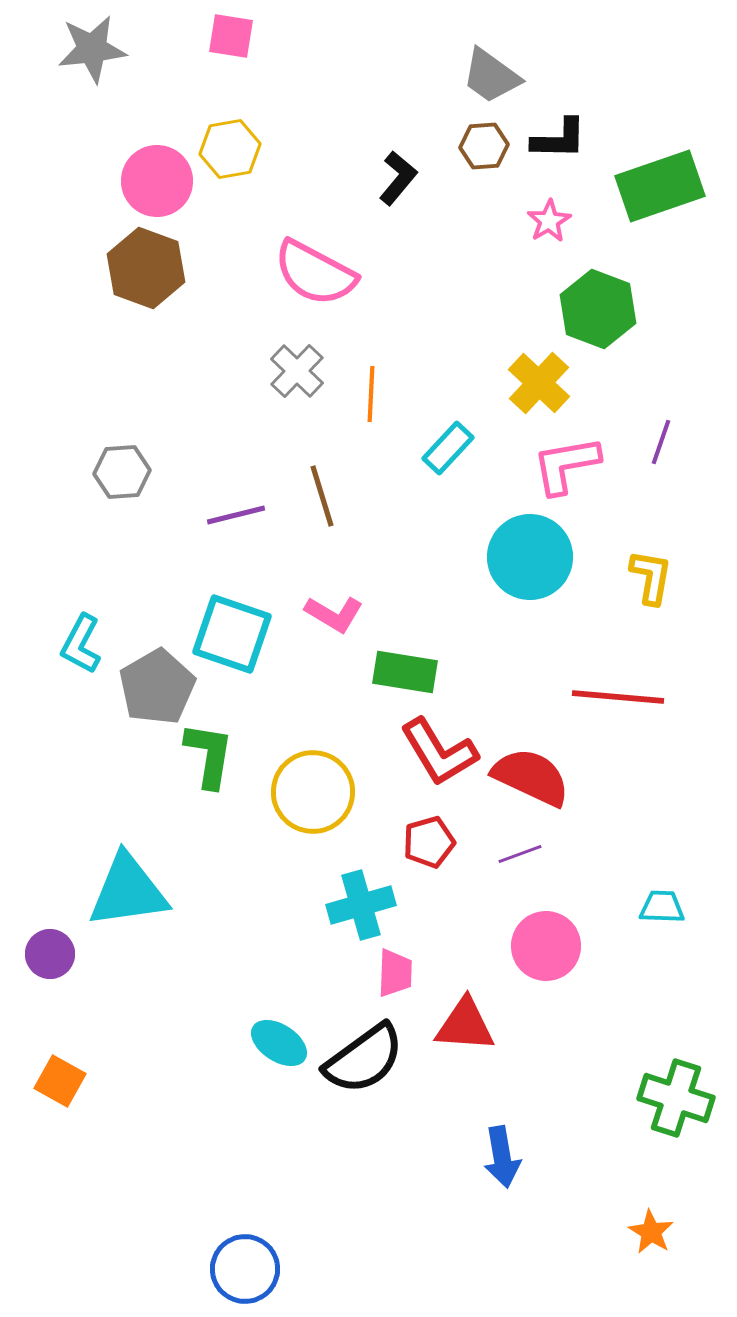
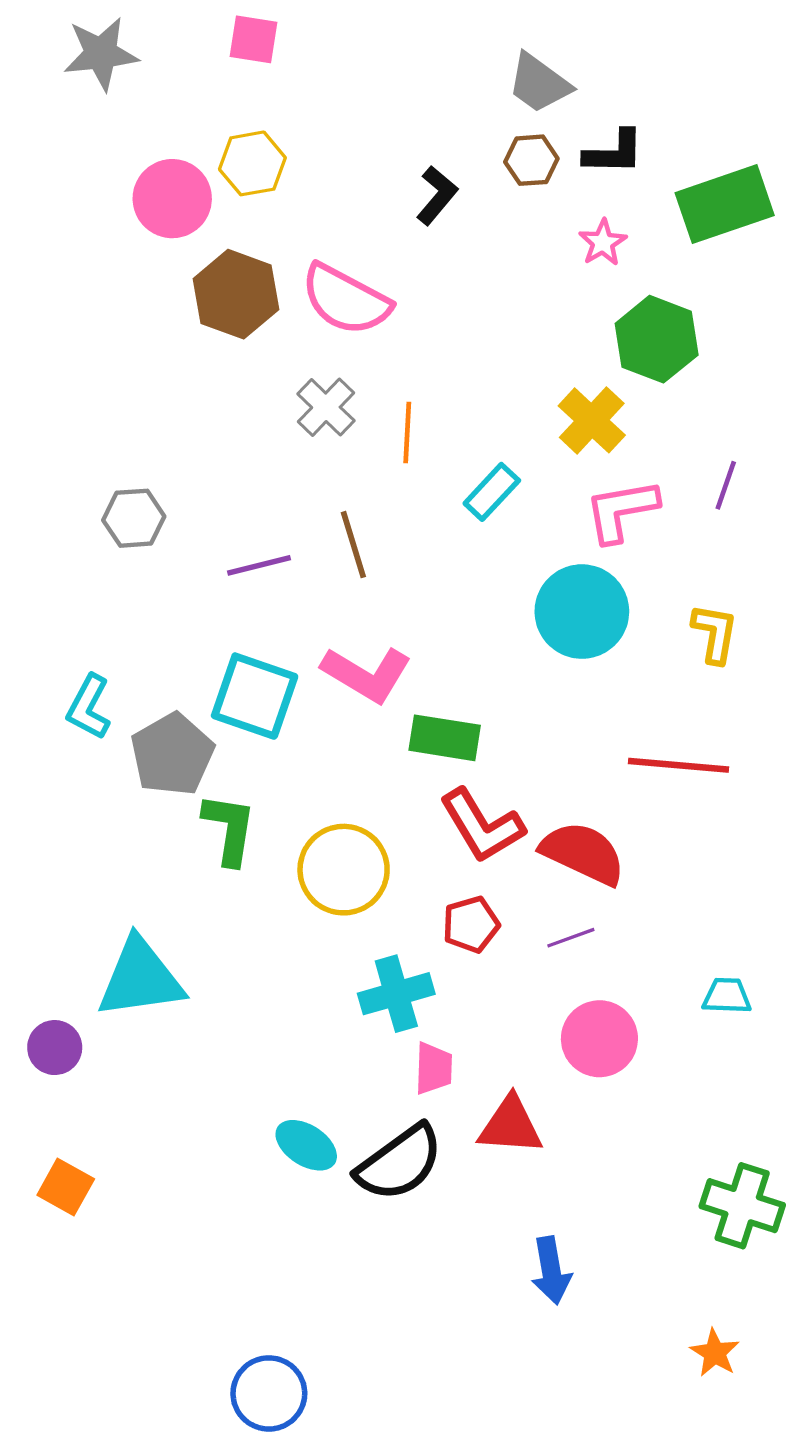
brown hexagon: (146, 268) -> (236, 294), moved
pink L-shape: (334, 614) -> (367, 674), size x1.4

